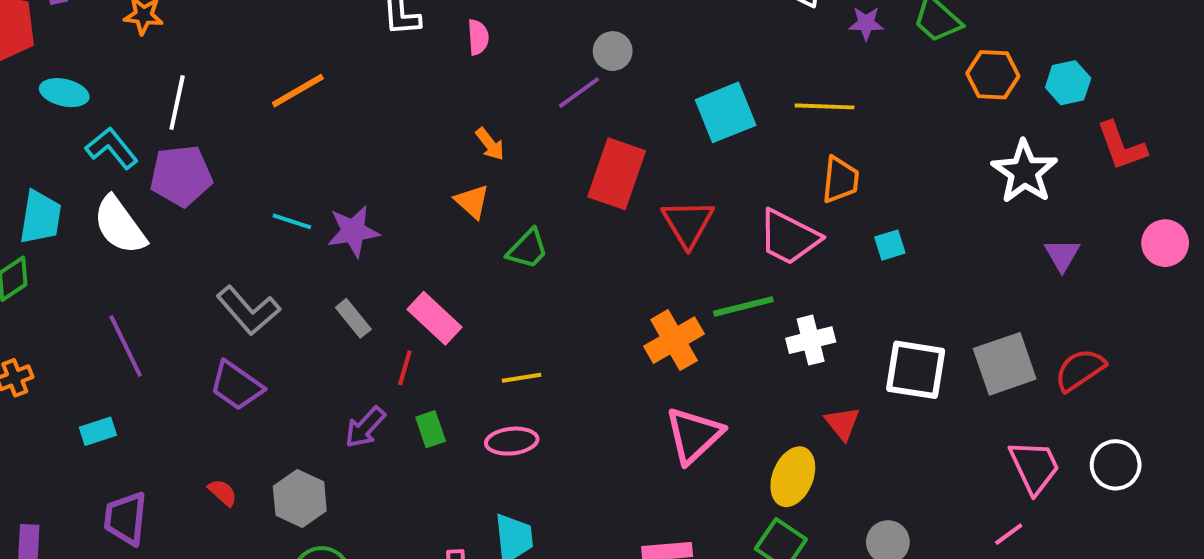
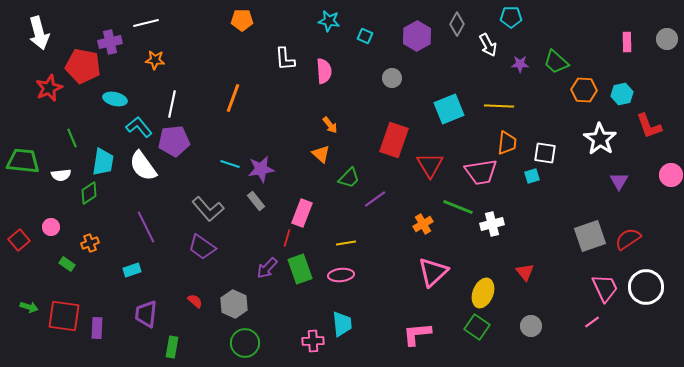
pink semicircle: (478, 37) -> (324, 71), size x1.4
orange line: (298, 91) -> (233, 98), turned -40
purple line: (579, 93) -> (375, 199), moved
pink trapezoid: (789, 237) -> (481, 172), turned -36
green line: (743, 306) -> (458, 207), turned 36
gray rectangle: (353, 318) -> (256, 201), moved
pink rectangle: (434, 318) -> (302, 213), turned 68
orange cross: (674, 340) -> (423, 224), size x0.7
white square: (916, 370) -> (545, 153), moved, size x0.7
red triangle: (842, 423) -> (525, 272), moved
green rectangle: (431, 429) -> (300, 269), size x1.6
white circle: (1116, 465) -> (646, 287), size x1.4

